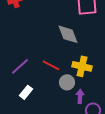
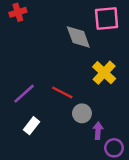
gray diamond: (68, 34) -> (78, 37), moved
yellow cross: (82, 66) -> (104, 73), moved, turned 30

